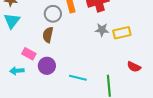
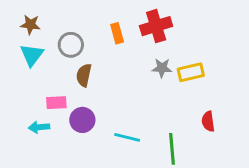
gray circle: (53, 14) -> (71, 45), moved
pink rectangle: (29, 54) -> (56, 103), turned -32
red semicircle: (134, 67) -> (208, 121), turned 56

